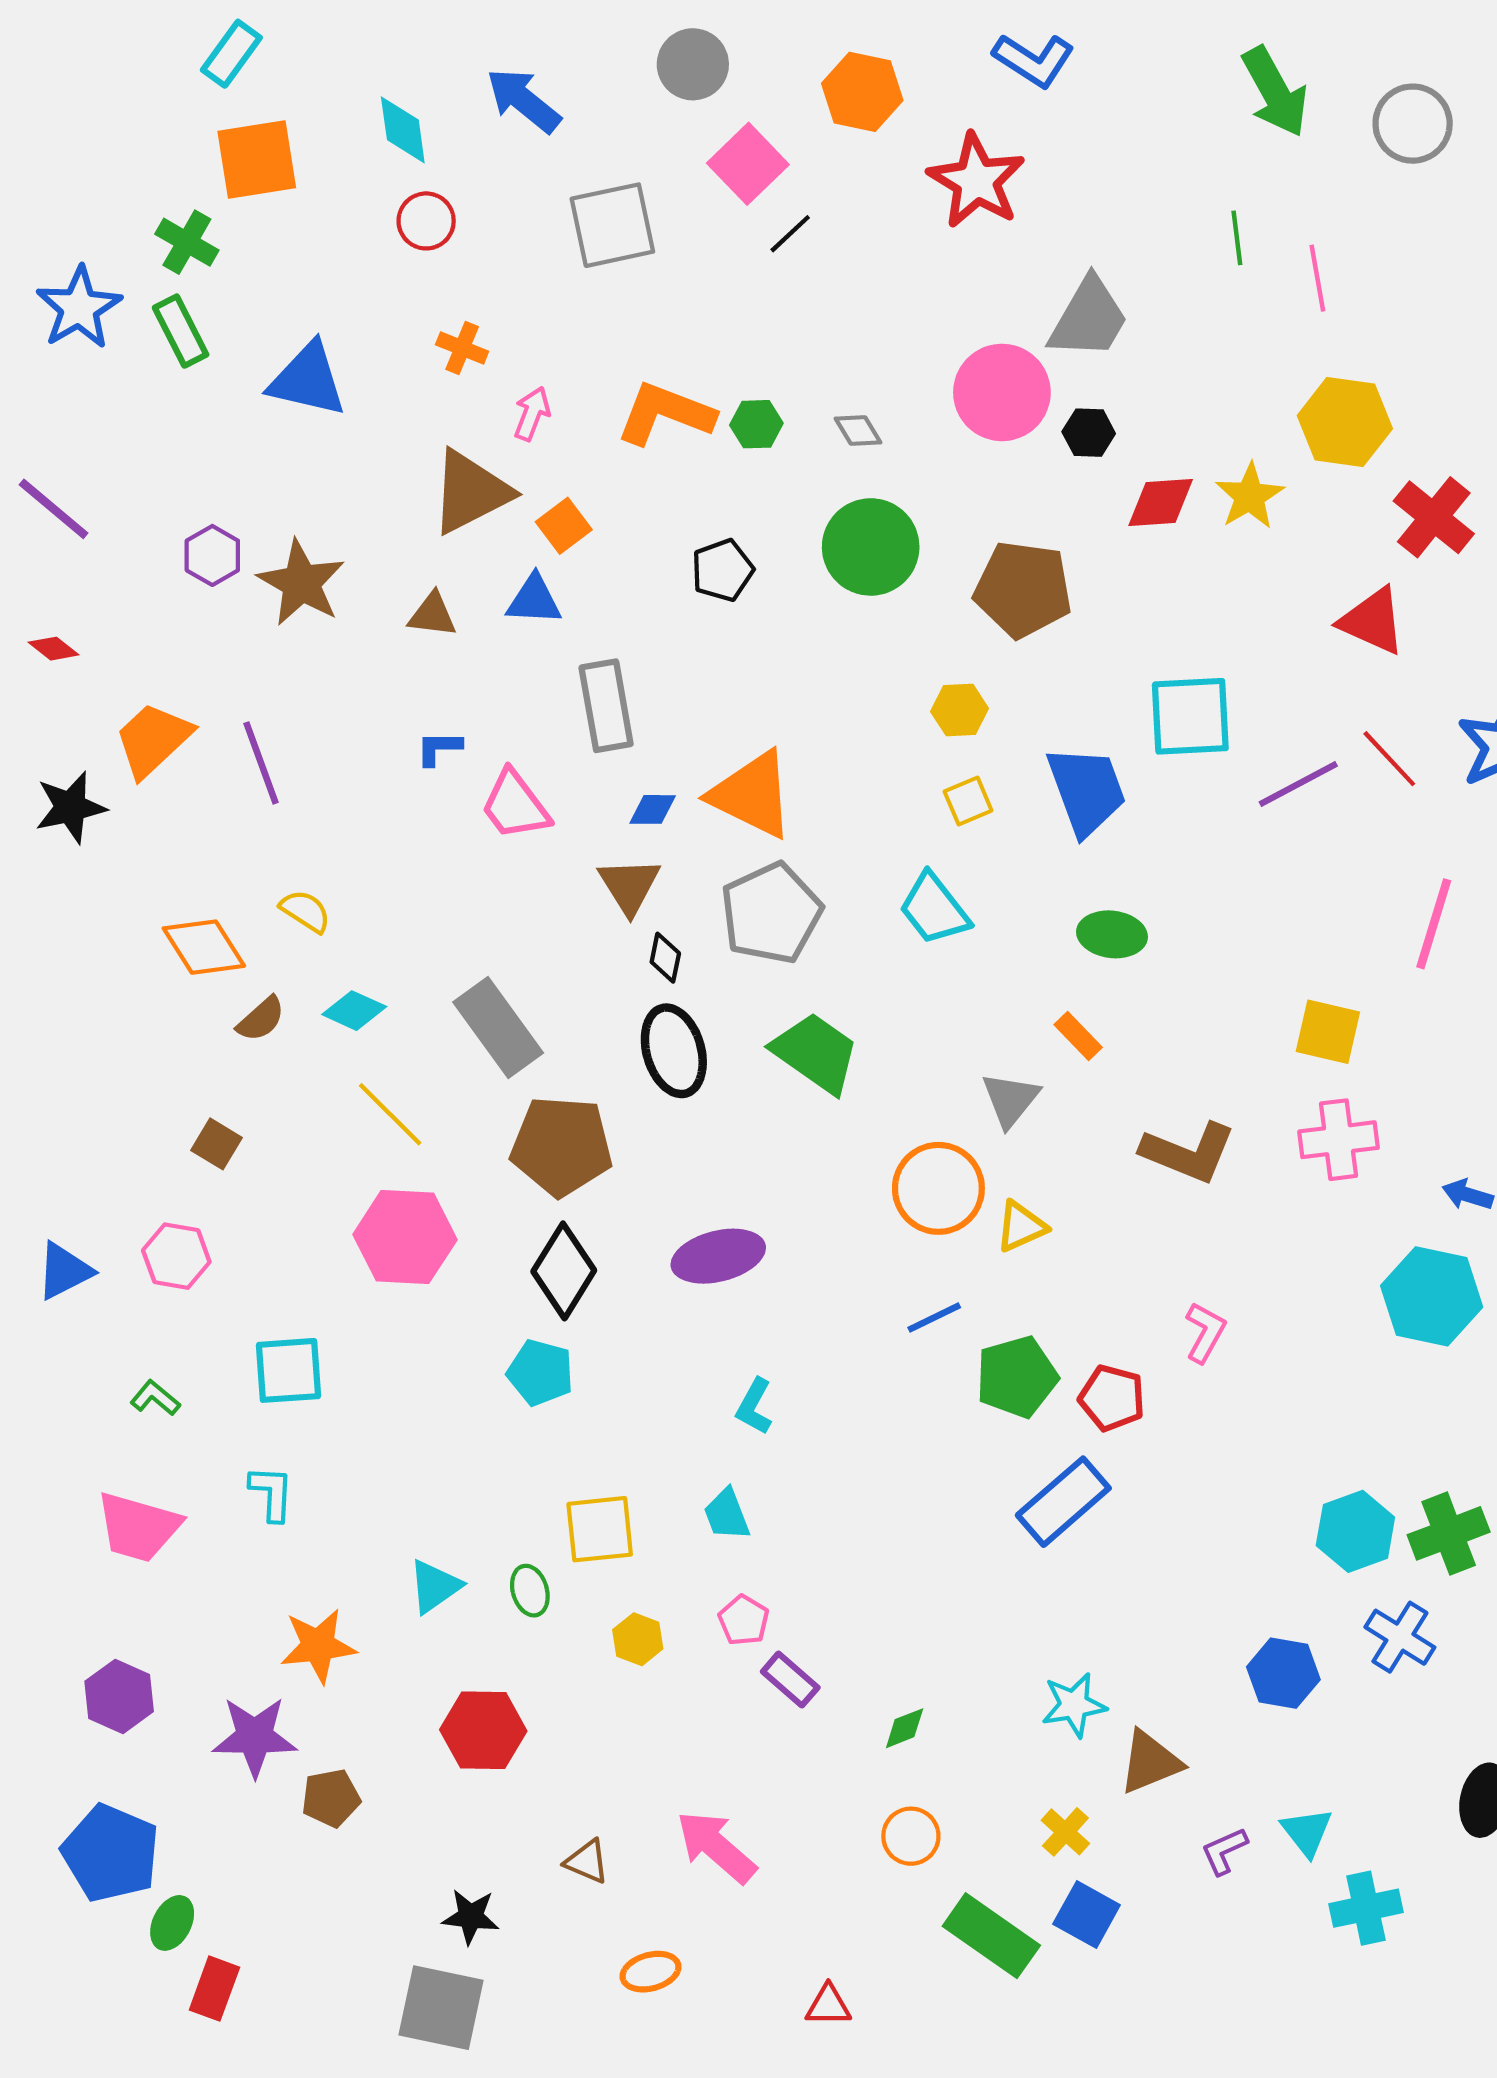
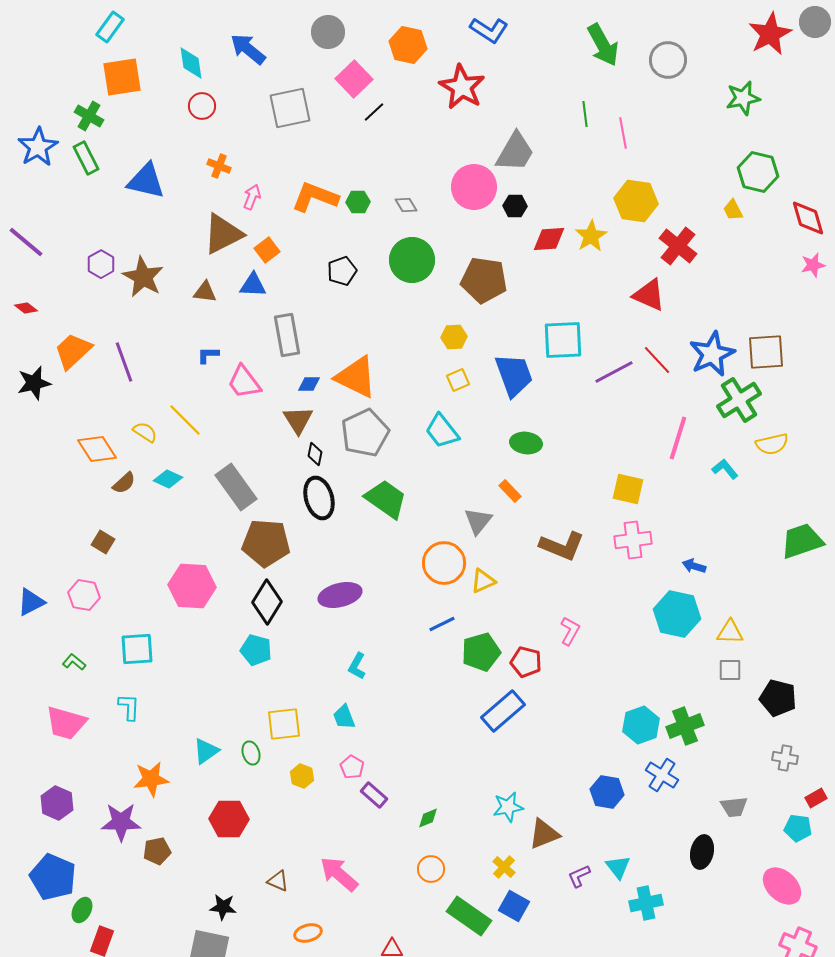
yellow line: (390, 1114) -> (185, 420), moved

